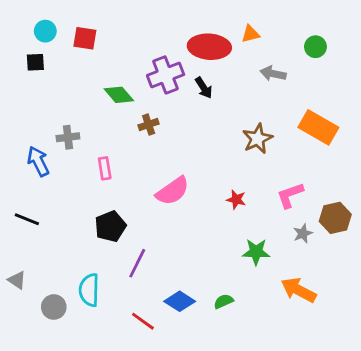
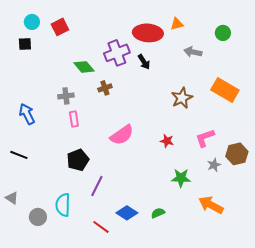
red square: (85, 38) -> (60, 27), turned -36
gray cross: (68, 137) -> (66, 96), moved

